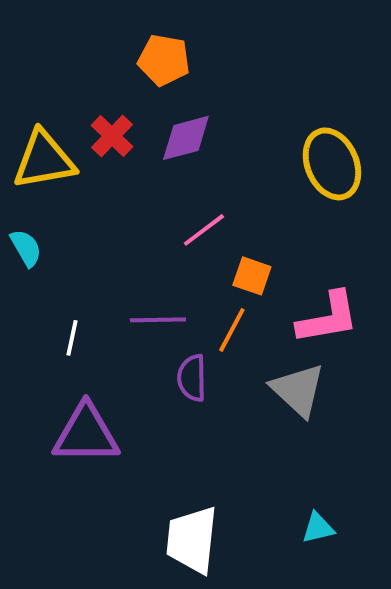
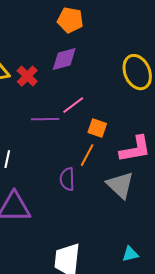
orange pentagon: (164, 60) -> (70, 20), moved
red cross: (112, 136) -> (27, 76), moved
purple line: (158, 320) -> (45, 119), moved

